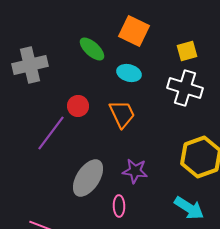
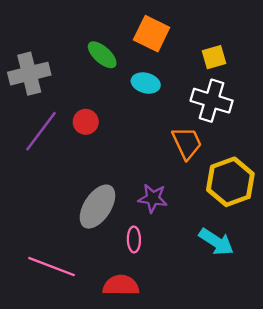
orange trapezoid: (122, 114) -> (187, 143), moved
purple line: (51, 133) -> (41, 131), moved

